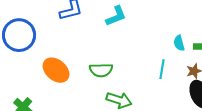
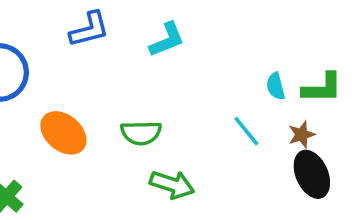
cyan line: (162, 69) -> (246, 131), turned -48

